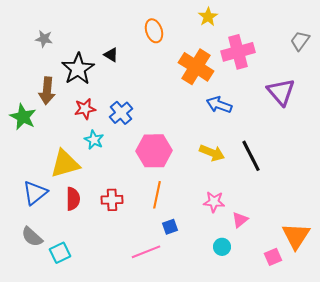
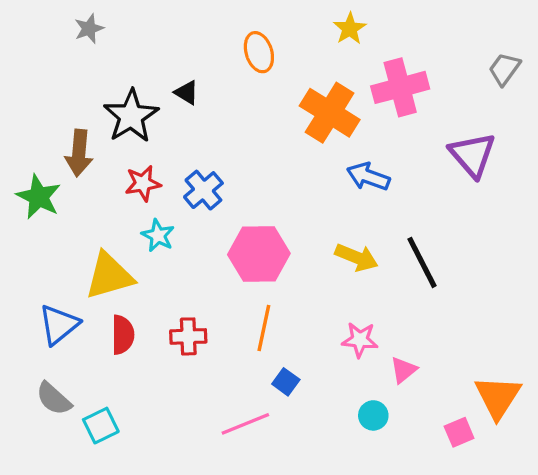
gray star: (44, 39) -> (89, 29), moved, turned -30
blue square: (170, 227) -> (286, 382), turned -35

